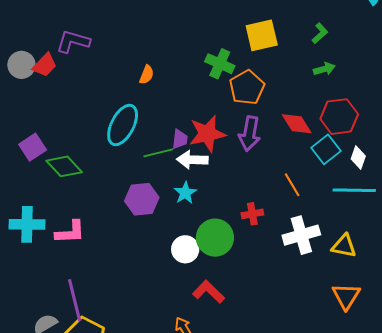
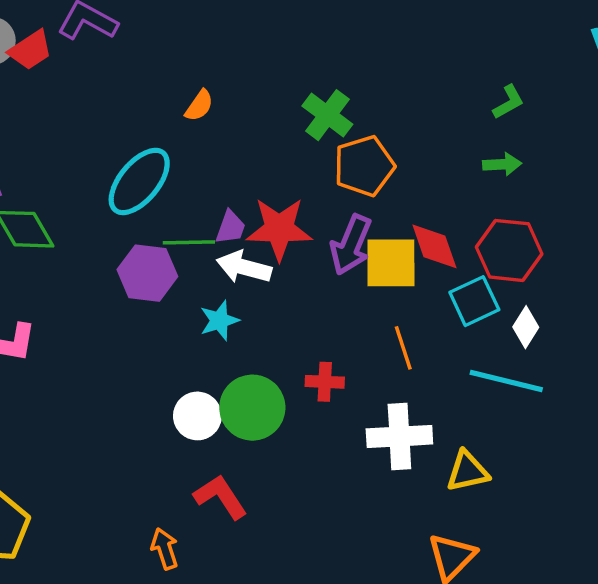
yellow square: (262, 35) -> (391, 263), moved
purple hexagon: (142, 199) -> (147, 273), moved
yellow triangle: (344, 246) -> (467, 471), turned -36

